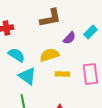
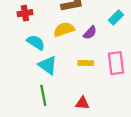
purple semicircle: (69, 38) -> (90, 33), moved
yellow semicircle: (49, 55) -> (64, 29), moved

